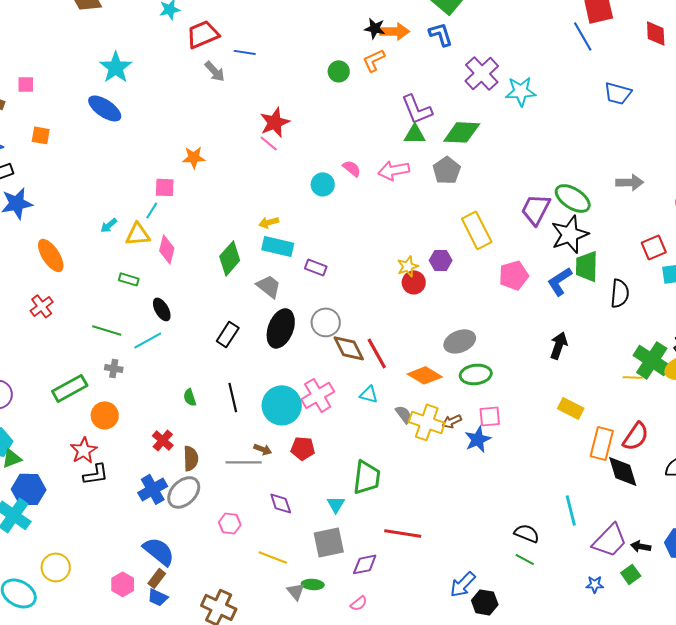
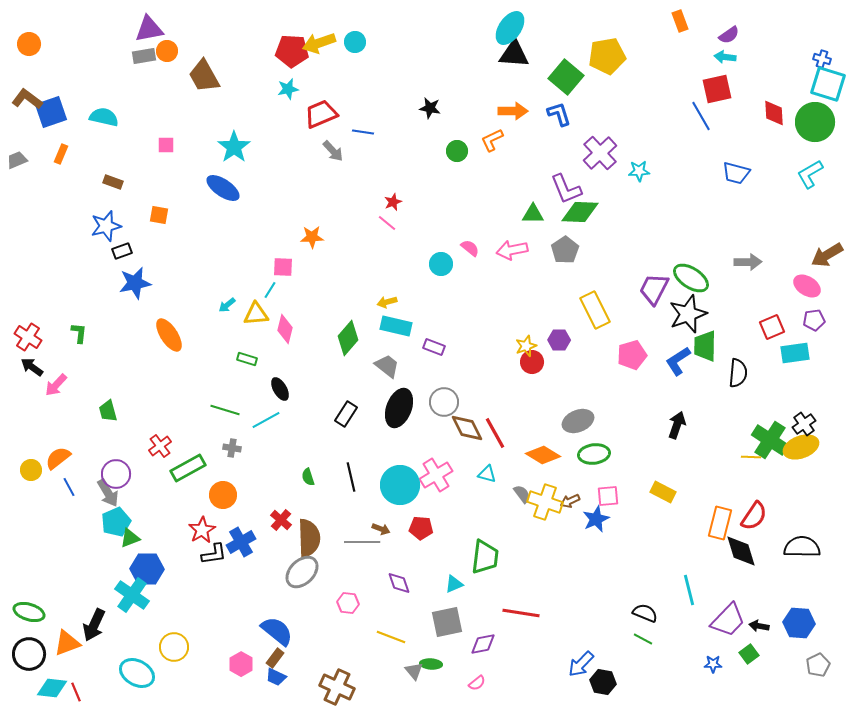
black star: (375, 28) -> (430, 108), moved
pink square: (26, 84) -> (166, 145), moved
cyan star: (521, 91) -> (639, 171), size x0.7
purple L-shape: (417, 109) -> (566, 189), moved
red star: (275, 122) -> (393, 202), size x0.6
red cross: (42, 306) -> (160, 446), moved
yellow rectangle: (571, 408) -> (663, 492), moved
brown semicircle: (191, 458) -> (309, 538), size x1.5
blue cross: (153, 489) -> (241, 542), moved
cyan triangle: (336, 504) -> (454, 584), turned 36

